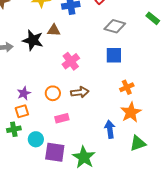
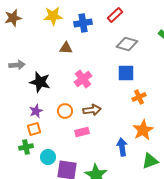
black star: (33, 40) -> (40, 82), moved
orange cross: (127, 87) -> (139, 97), moved
pink rectangle: (62, 118) -> (82, 132), moved

